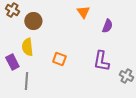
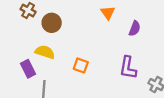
yellow semicircle: (27, 47) -> (45, 52), turned 114

